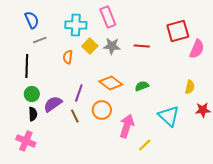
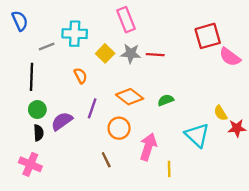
blue semicircle: (32, 20) -> (20, 21), moved
cyan cross: (76, 25) -> (75, 34), moved
red line: (142, 46) -> (155, 55), moved
pink semicircle: (197, 49) -> (230, 57), turned 102
orange semicircle: (68, 57) -> (81, 76), moved, turned 144
yellow semicircle: (190, 87) -> (221, 113), moved, turned 136
brown line: (75, 116) -> (106, 160), moved
yellow line: (145, 145) -> (169, 169), turned -48

